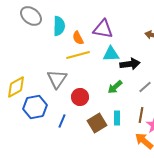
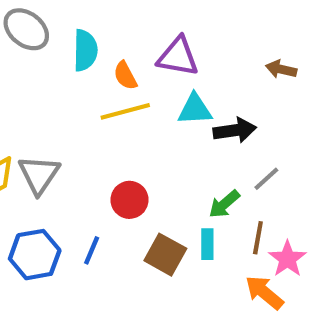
gray triangle: (57, 79) -> (39, 175), moved
green arrow: (115, 87) -> (224, 204), moved
blue hexagon: (35, 107) -> (35, 255), moved
brown square: (97, 123) -> (165, 255), turned -30

